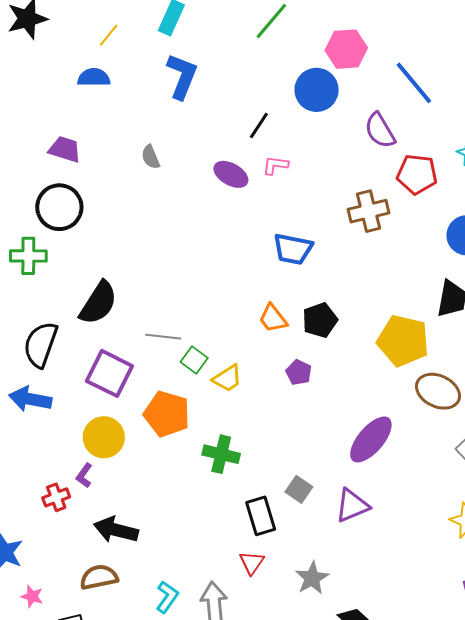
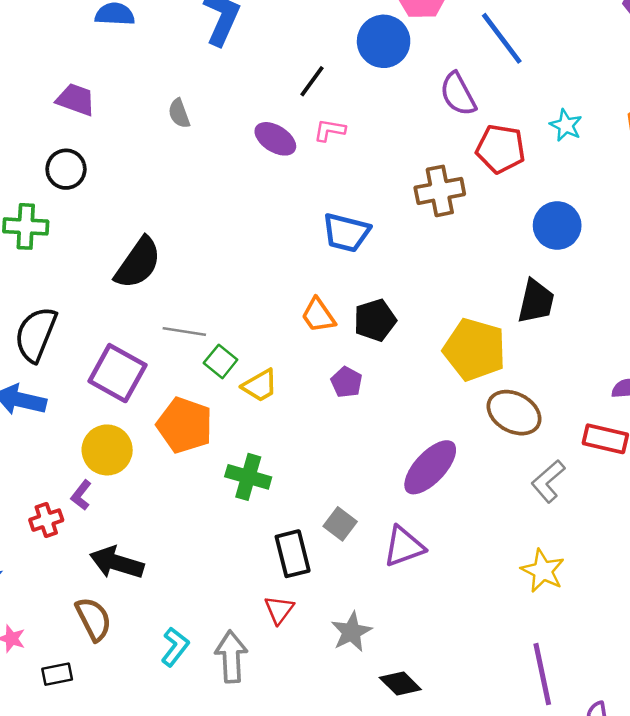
black circle: (59, 207) -> (66, 169), size x0.7
black semicircle: (98, 303) -> (138, 263), moved
brown semicircle: (99, 577) -> (94, 619), turned 72

